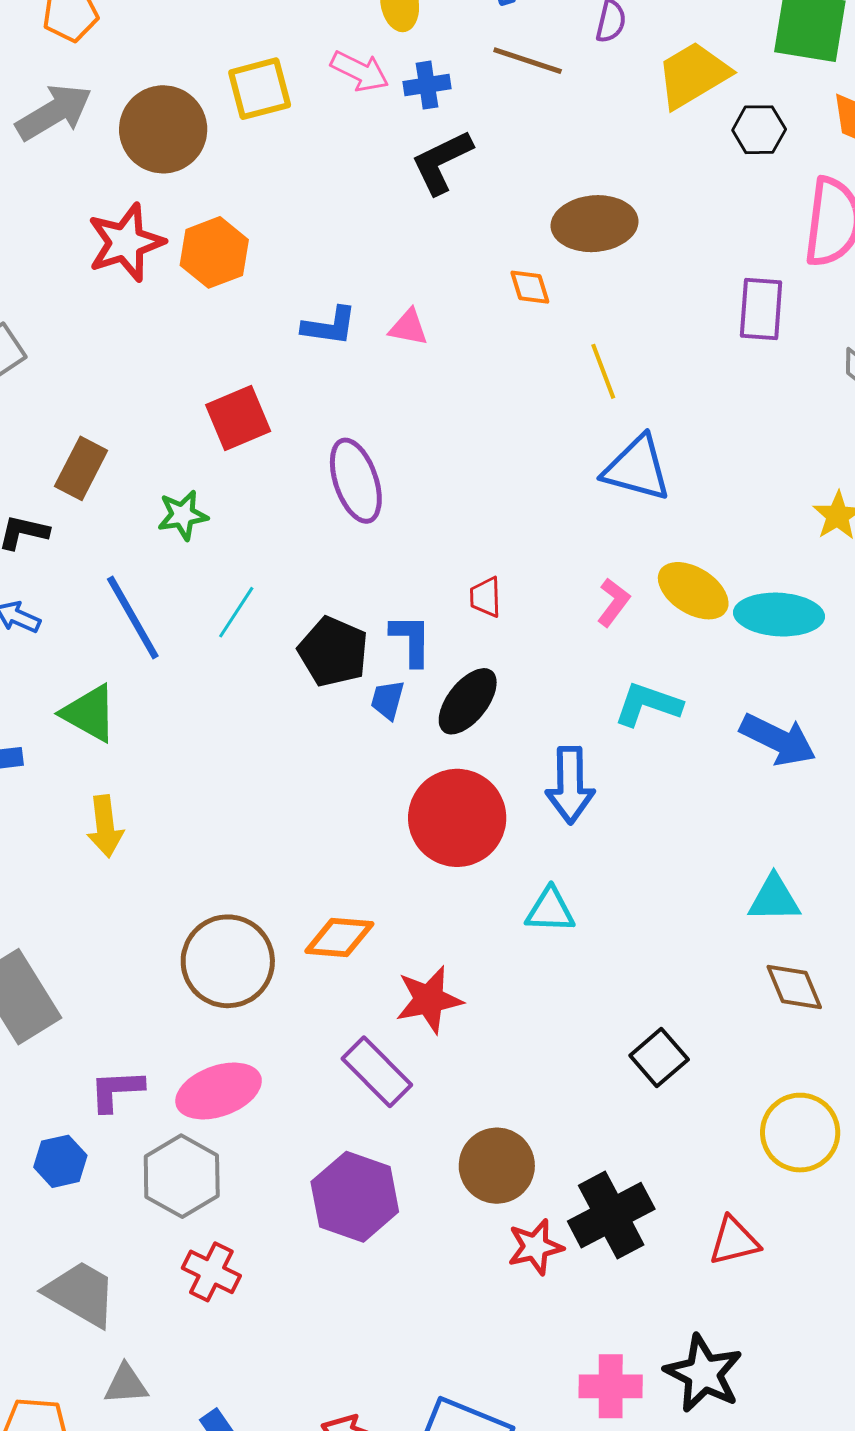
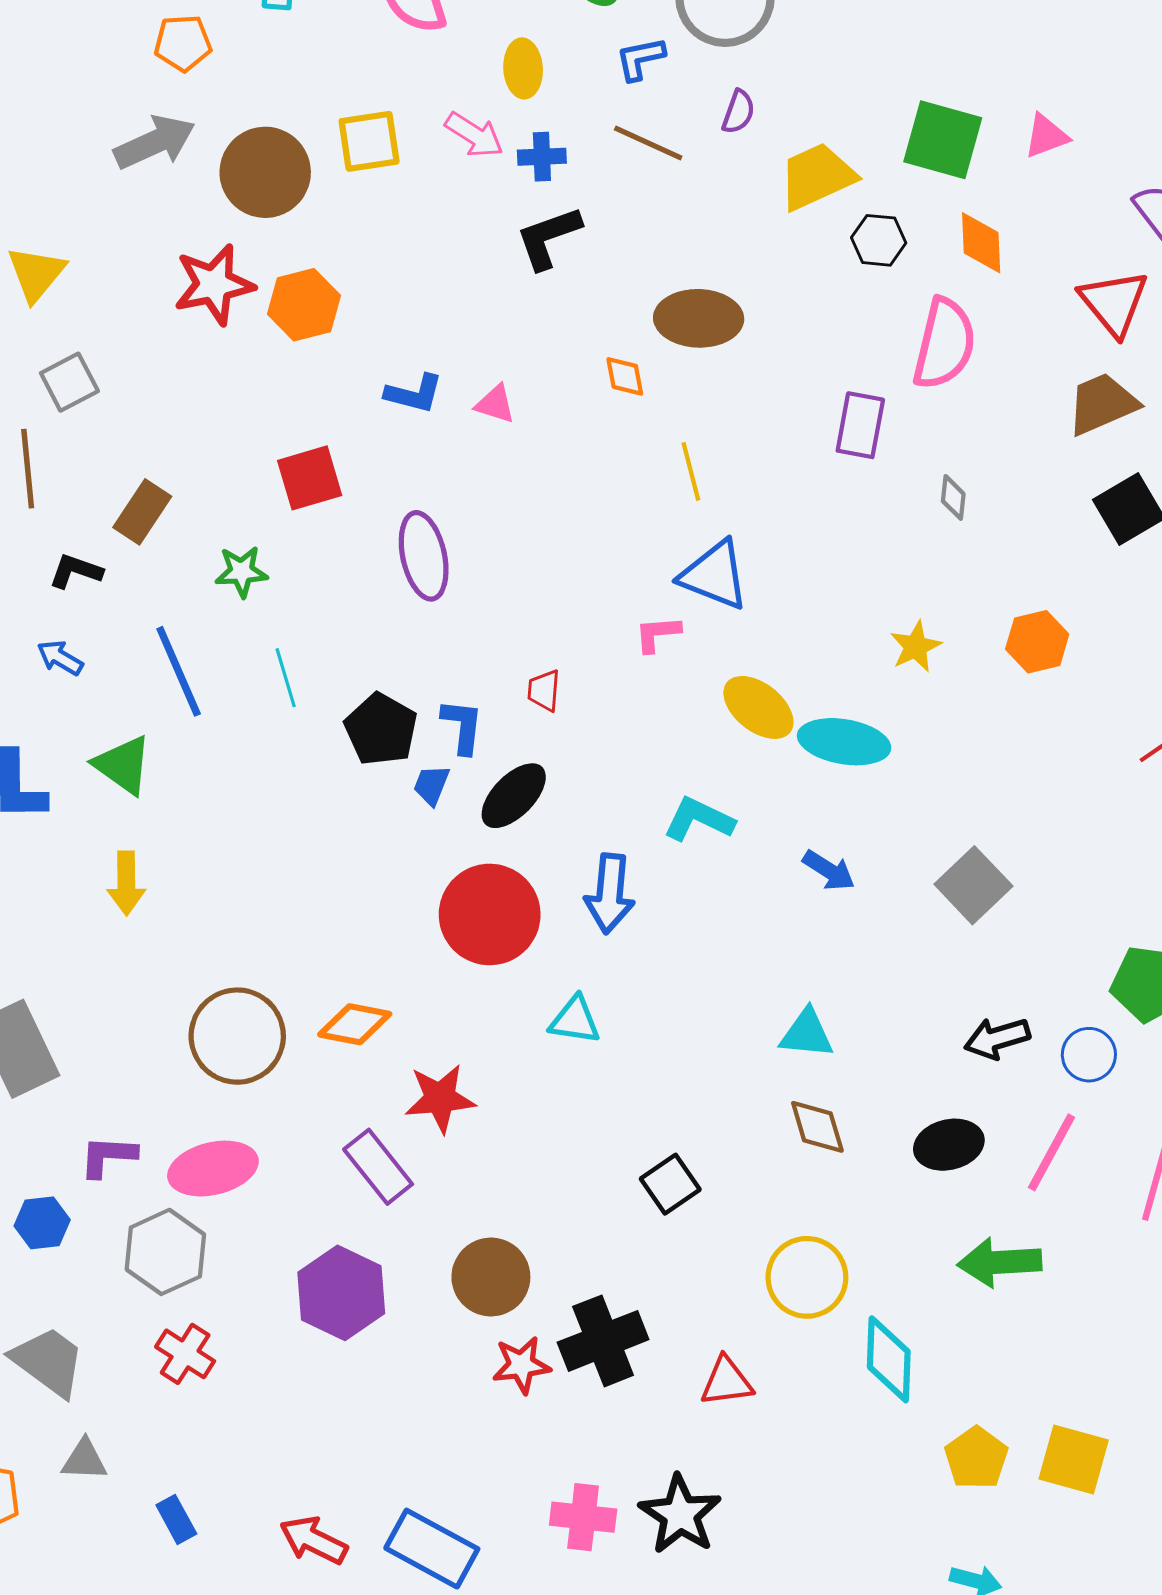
pink L-shape: (613, 602) -> (657, 634), moved, turned -138
cyan line: (236, 612) -> (286, 678), turned -56
blue arrow: (778, 740) -> (829, 870), size x0.7

